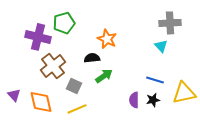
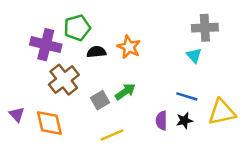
black semicircle: (92, 58) -> (96, 52), moved
gray square: (74, 86) -> (100, 100), moved, turned 35
yellow line: (77, 109) -> (112, 135), moved

